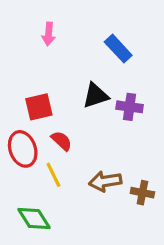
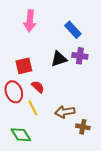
pink arrow: (49, 34) -> (30, 21), size x1.5
purple cross: (130, 107) -> (80, 56), moved
brown cross: (142, 193) -> (83, 127), moved

